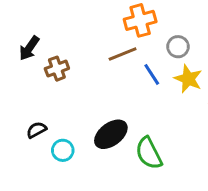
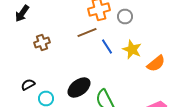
gray circle: (178, 47) -> (125, 16), moved
black arrow: (29, 48) -> (22, 14), moved

